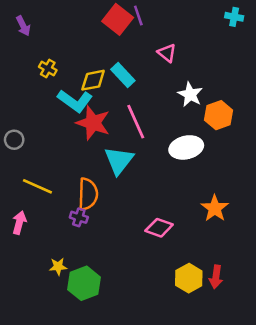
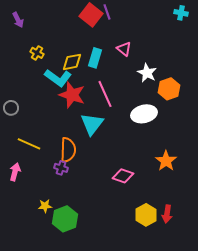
pink triangle: (167, 53) -> (124, 49), moved
cyan rectangle: (123, 75) -> (95, 58), turned 60

